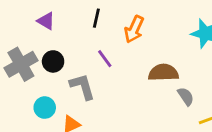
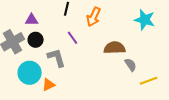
purple triangle: (46, 21) -> (32, 20), moved, turned -32
cyan circle: (45, 108) -> (30, 73), size x1.5

